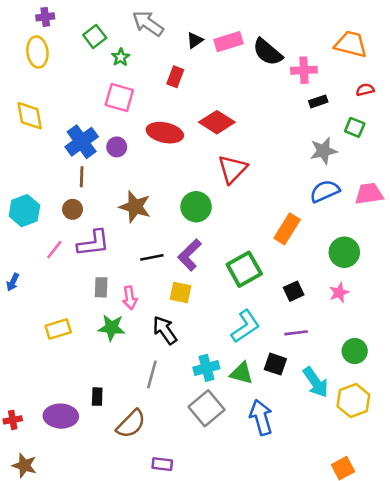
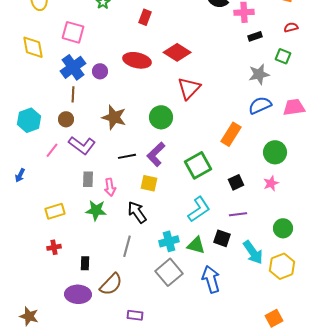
pink square: (119, 98) -> (73, 32), moved
purple L-shape: (93, 243) -> (82, 145), turned 44
purple ellipse: (61, 416) -> (78, 294), moved
red cross: (13, 420) -> (54, 247), moved

